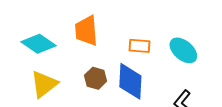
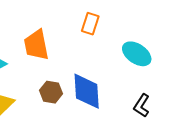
orange rectangle: (140, 46) -> (90, 24), moved, turned -70

